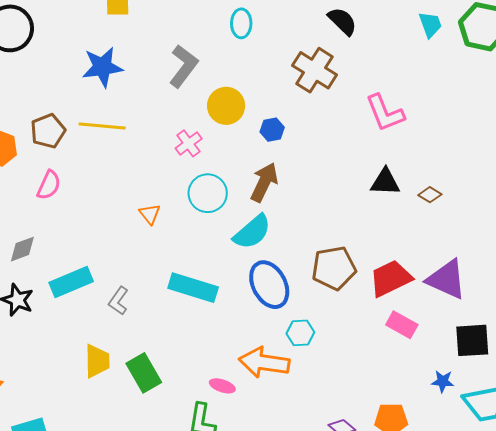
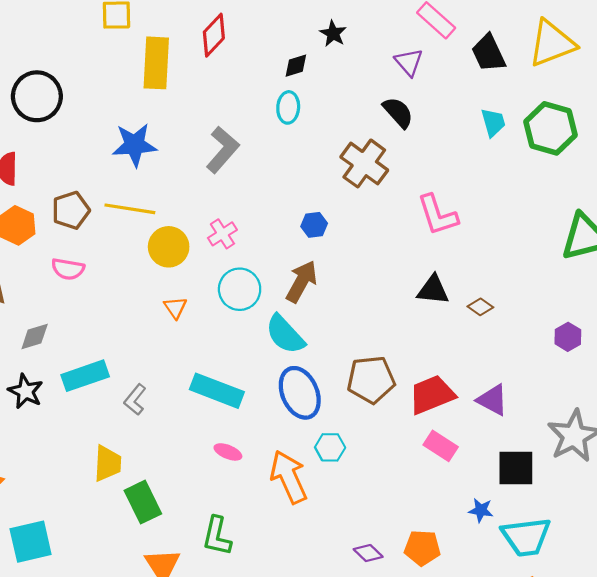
yellow circle: (226, 106) -> (169, 247), moved
pink semicircle: (49, 185) -> (68, 269), turned 72
cyan semicircle: (252, 232) -> (285, 334), turned 84
purple triangle: (447, 279) -> (492, 400), size x0.7
orange arrow: (264, 362) -> (289, 477), turned 54
green rectangle: (144, 373) -> (143, 502), moved
pink ellipse: (222, 386) -> (228, 452), moved

